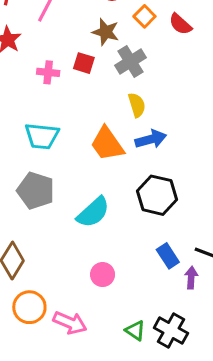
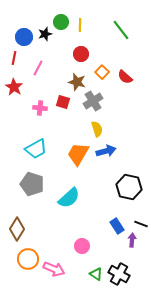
cyan trapezoid: (42, 136) -> (36, 149), turned -35
orange trapezoid: (107, 144) -> (78, 154), turned 65
black hexagon: (157, 195) -> (129, 187), moved
pink circle: (103, 275) -> (82, 246), moved

